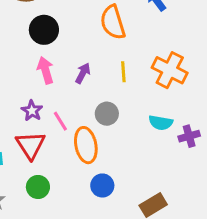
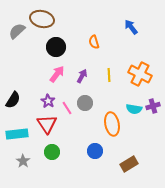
orange semicircle: (113, 22) -> (94, 42), moved, size x0.6
pink arrow: (45, 70) -> (57, 74), turned 54
gray circle: (107, 114) -> (85, 103), moved
purple cross: (189, 136) -> (153, 106), moved
orange ellipse: (86, 145) -> (112, 124), moved

